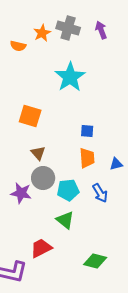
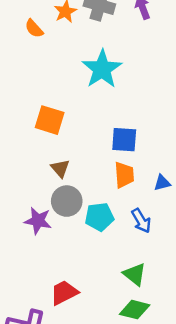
orange semicircle: (18, 46) -> (34, 28), turned 35
blue square: (87, 131) -> (124, 140), size x1.5
green triangle: (65, 220) -> (135, 274), moved

